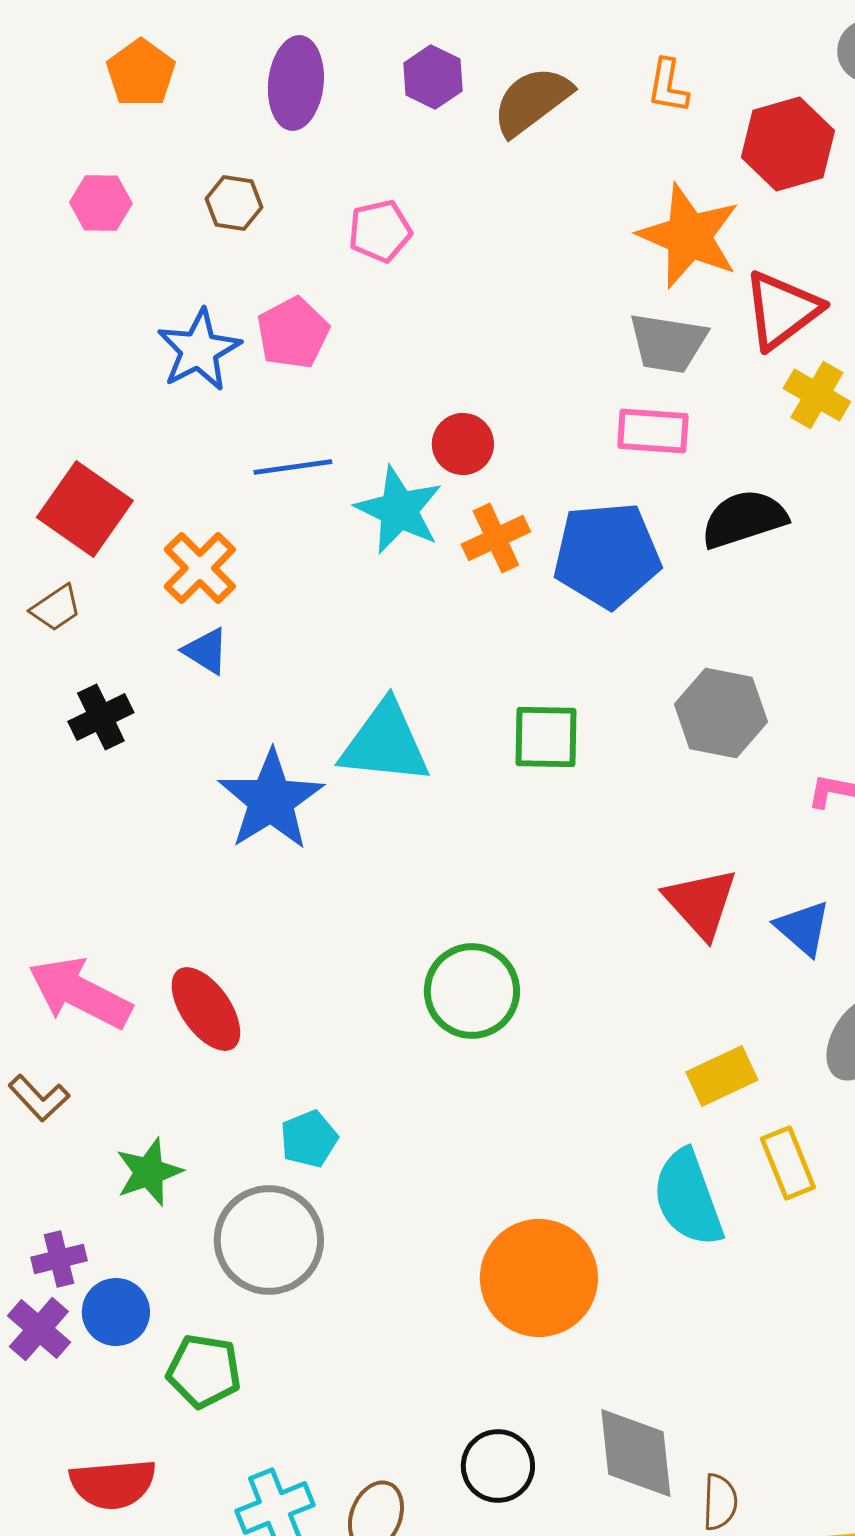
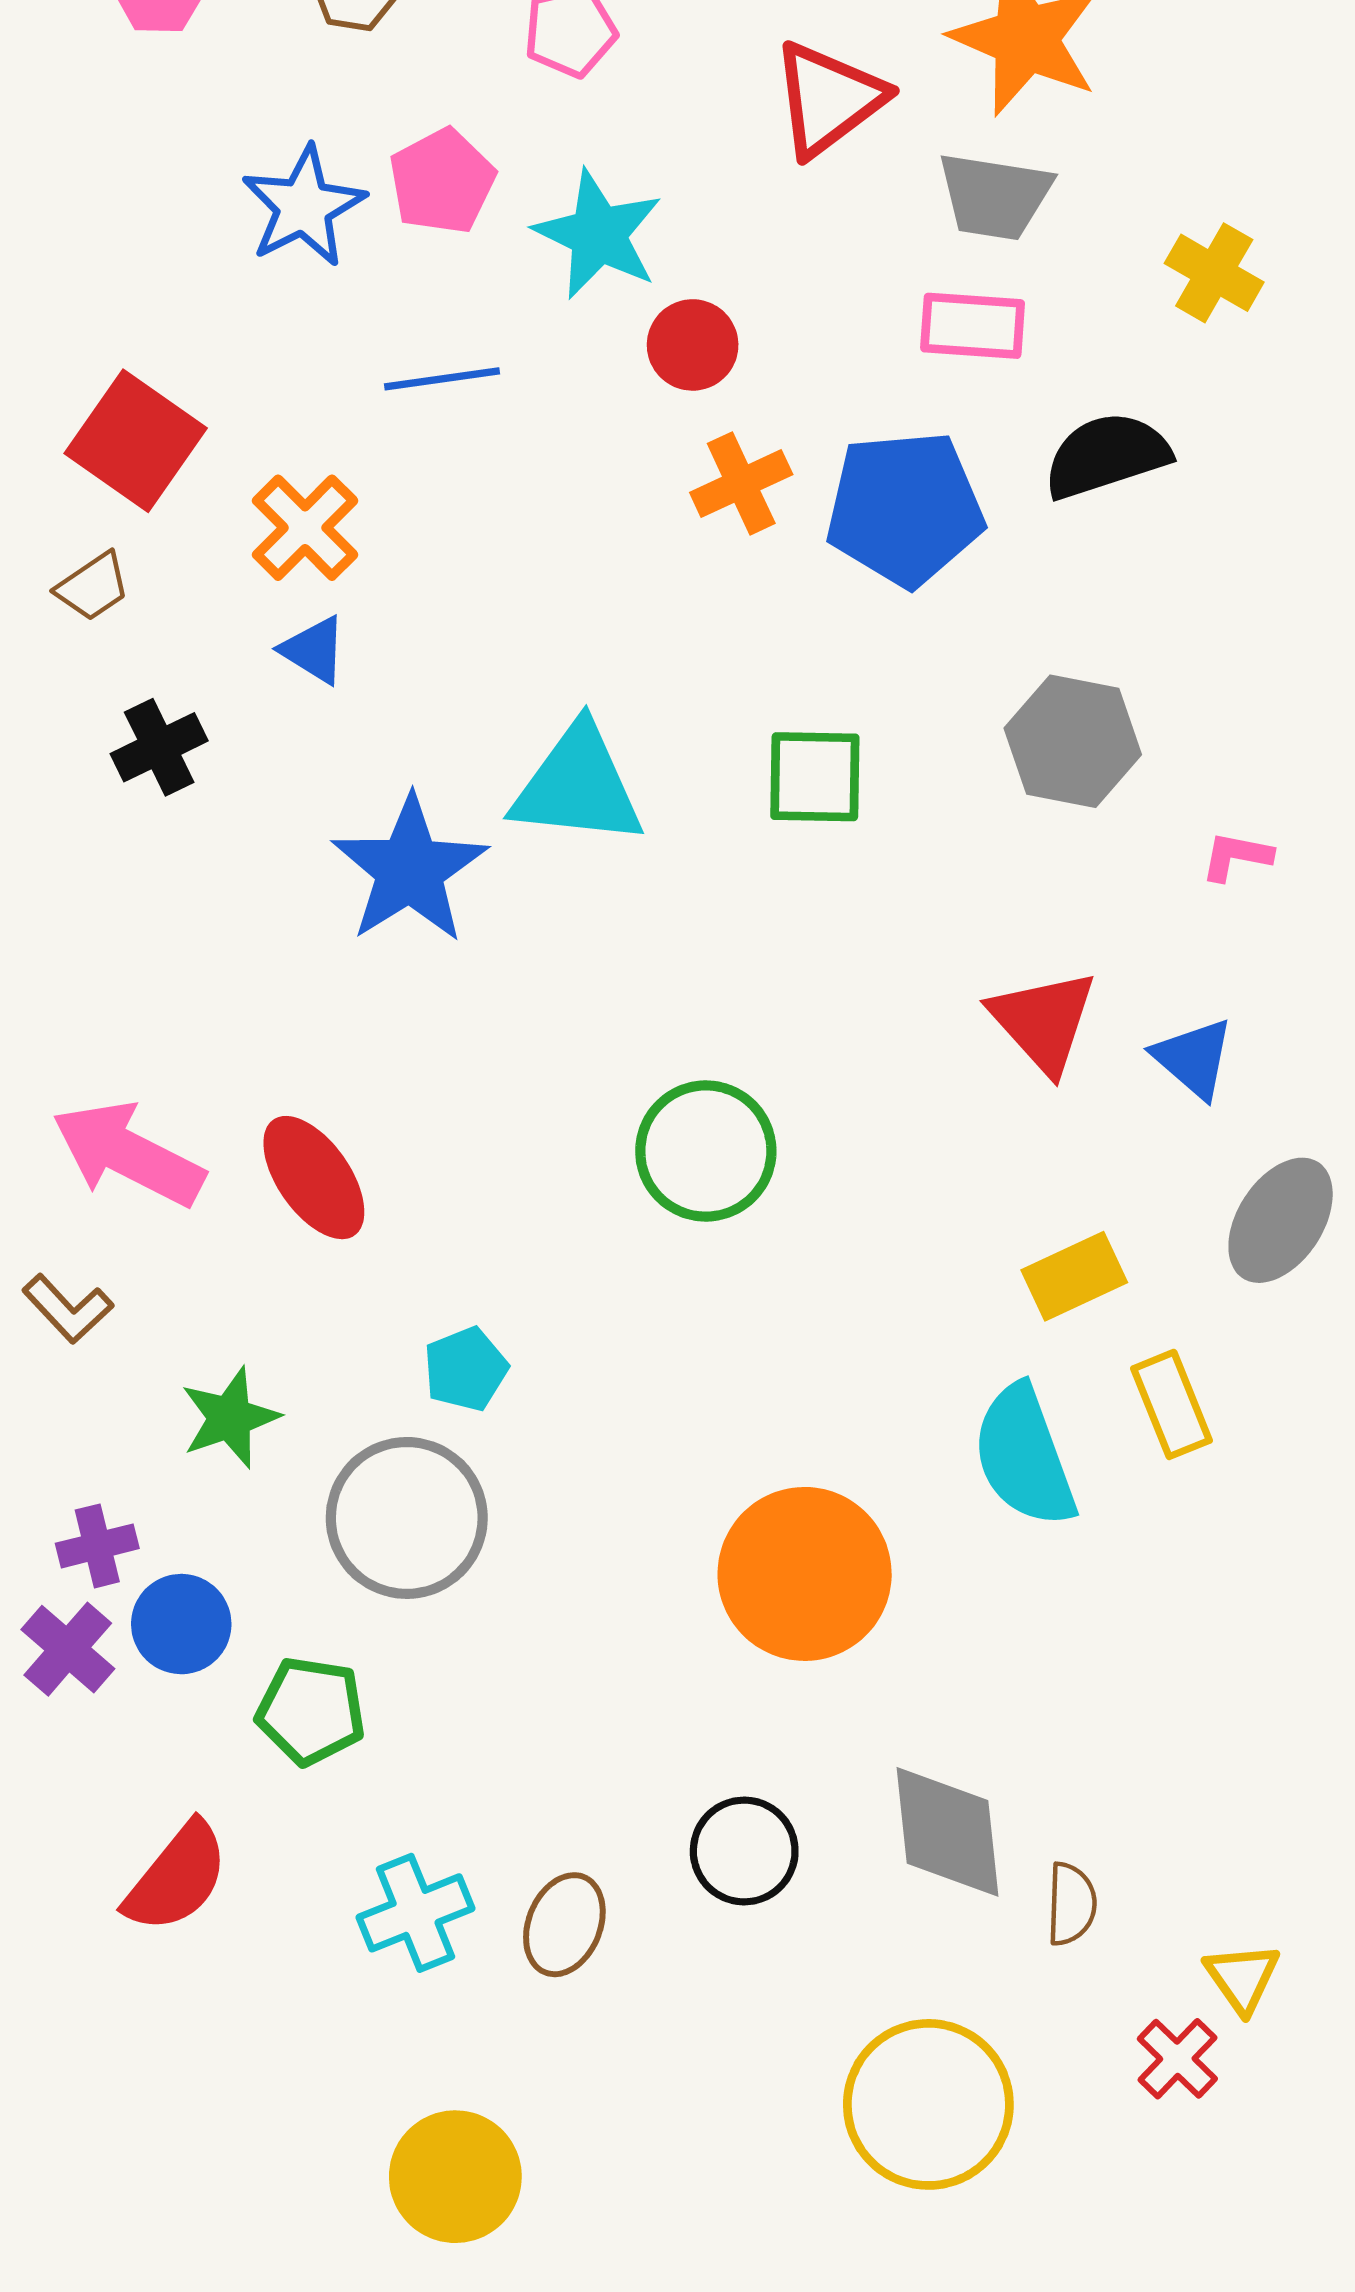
red triangle: (782, 310) -> (828, 99), moved
cyan star: (399, 510) -> (598, 234), moved
red semicircle: (113, 1484) -> (177, 1878), turned -46

